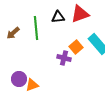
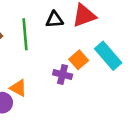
orange triangle: (32, 85) -> (18, 88), moved, turned 48

